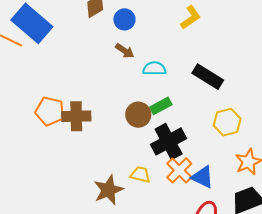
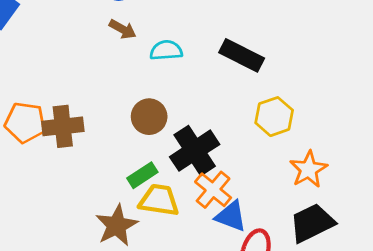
green rectangle: (161, 106) -> (142, 175), moved
yellow trapezoid: (140, 175) -> (159, 200), size x1.4
blue triangle: (203, 177) -> (231, 216), moved

